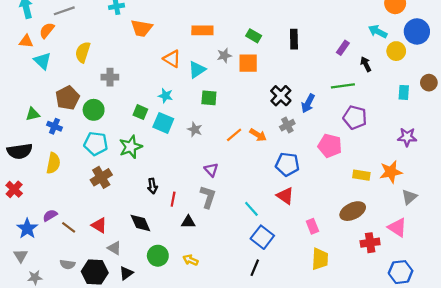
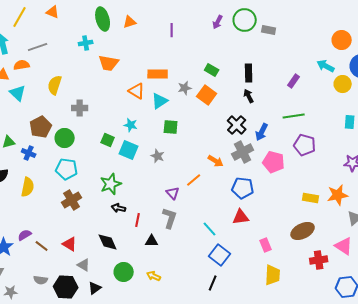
orange semicircle: (47, 30) -> (22, 65), turned 42
orange rectangle: (202, 30) -> (158, 74), moved
orange square: (248, 63) -> (207, 95), turned 36
black arrow: (366, 64) -> (249, 96), moved
gray cross: (287, 125) -> (243, 152), size x1.5
orange line: (234, 135) -> (194, 180), moved
pink pentagon: (330, 146) -> (274, 162), moved
green star: (131, 147) -> (111, 184), moved
black arrow: (152, 186) -> (119, 208), turned 112
red triangle: (285, 196) -> (241, 217), turned -42

